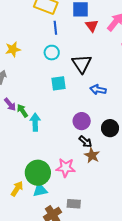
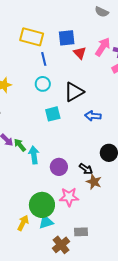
black triangle: (82, 64) -> (74, 92), turned 40
purple circle: (82, 121) -> (59, 167), moved

